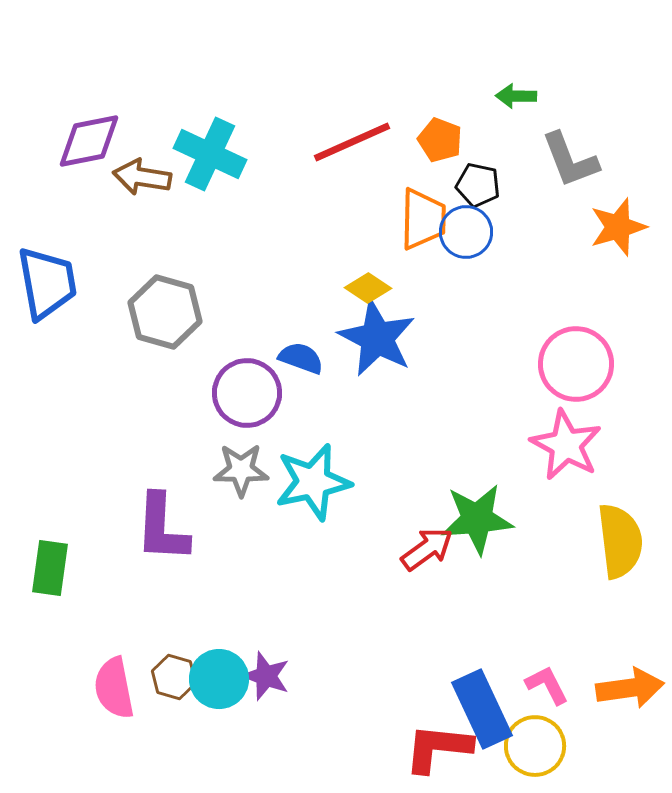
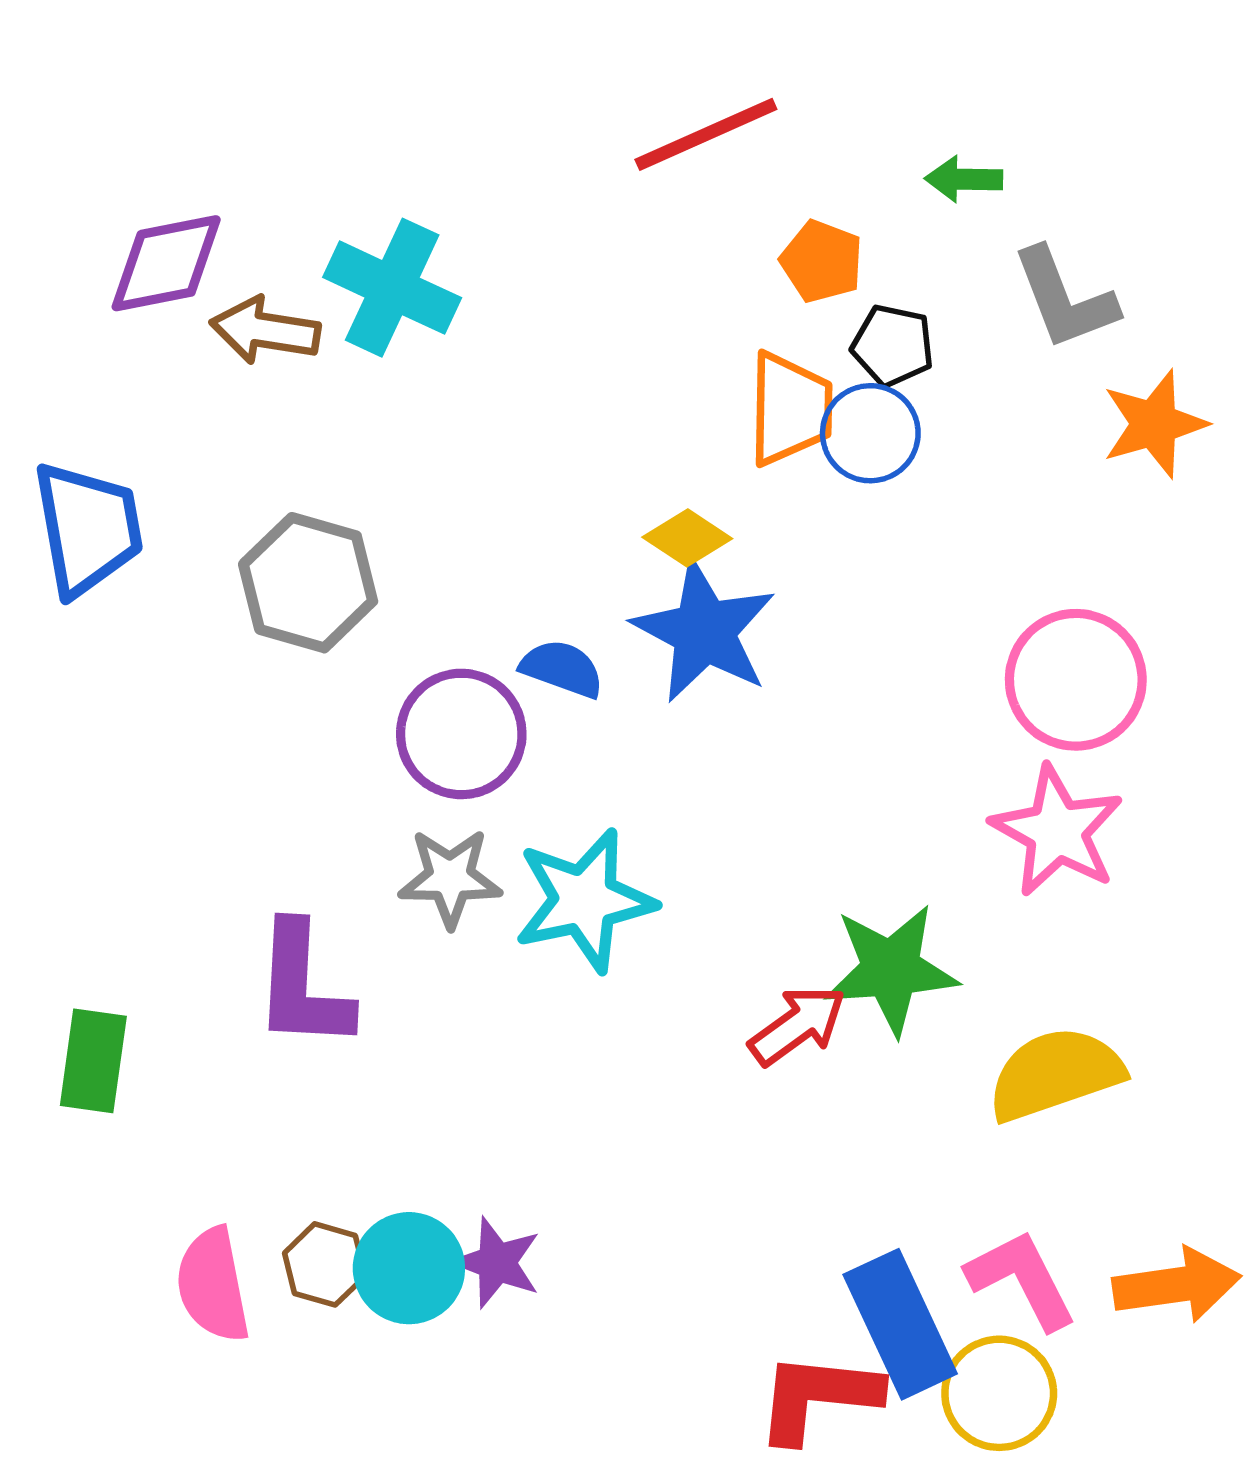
red line: (352, 142) -> (706, 134), moved
yellow semicircle: (620, 541) -> (1055, 1074), moved, turned -102
pink L-shape: (547, 685) -> (1022, 1279), size x1.4

